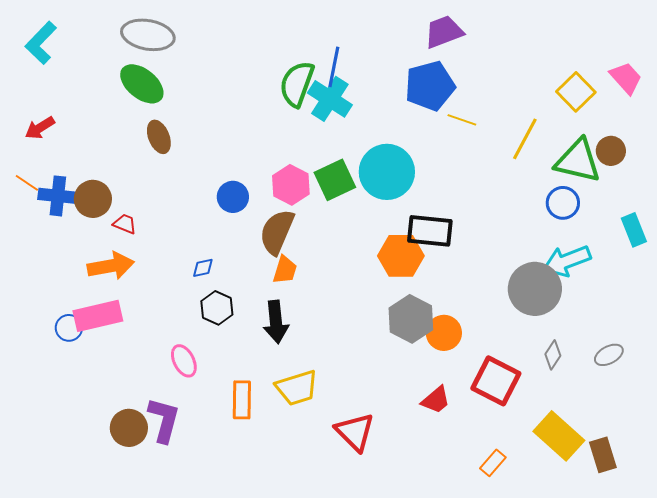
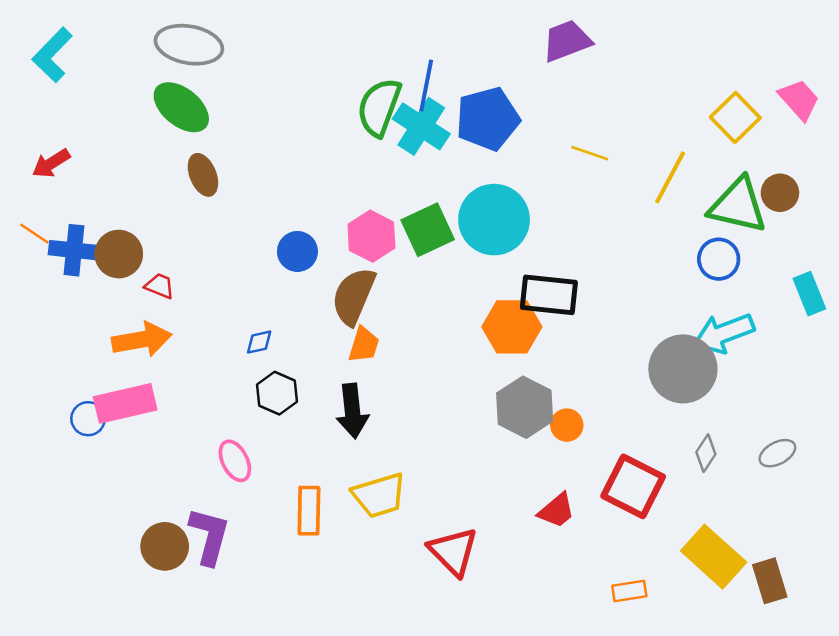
blue pentagon: (430, 86) -> (488, 119), moved
orange circle: (444, 333) -> (567, 425), size x0.7
orange rectangle: (493, 463) -> (629, 591), turned 40

